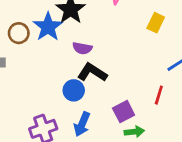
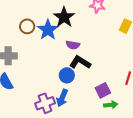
brown circle: (19, 33) -> (27, 26), moved
blue arrow: (82, 124) -> (62, 98), moved

